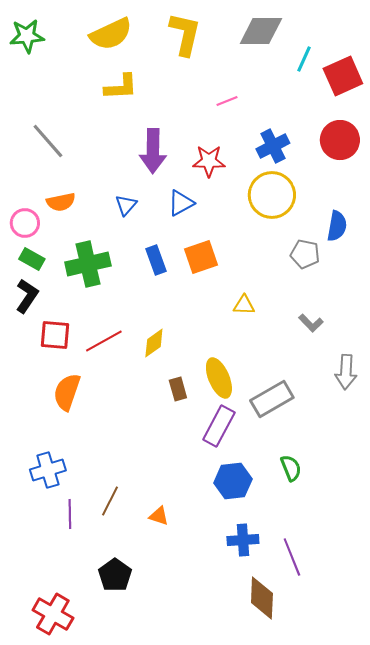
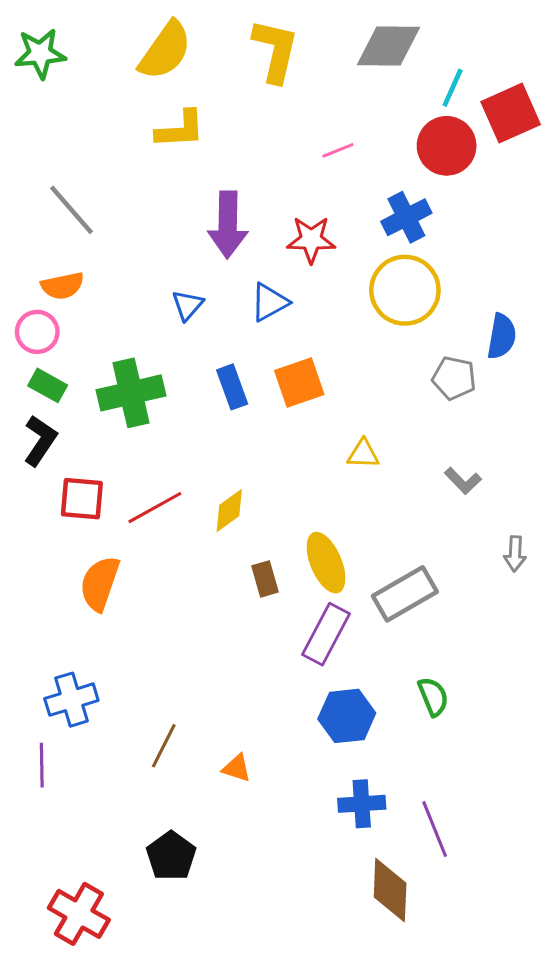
yellow semicircle: (111, 34) -> (165, 51), turned -30
red circle: (340, 140) -> (447, 146), moved
orange semicircle: (61, 202) -> (63, 286), moved
gray arrow: (346, 372) -> (515, 554), size x0.7
purple line: (70, 514) -> (42, 765), moved

